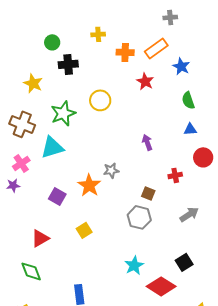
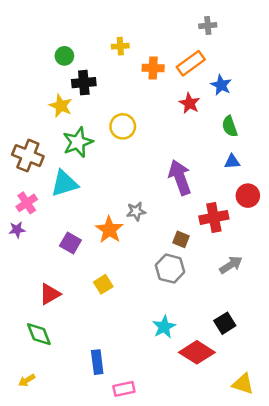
red star: (145, 81) -> (190, 103), moved
yellow star: (33, 83) -> (61, 106), moved
purple arrow: (147, 142) -> (180, 177), size x1.8
red cross: (175, 175) -> (214, 217), size x1.6

